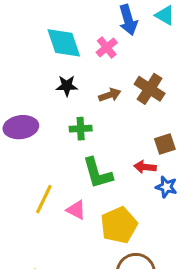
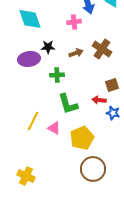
cyan diamond: (64, 43) -> (30, 19), moved
pink cross: (107, 47) -> (74, 22), turned 32
purple ellipse: (21, 127) -> (29, 59), moved

